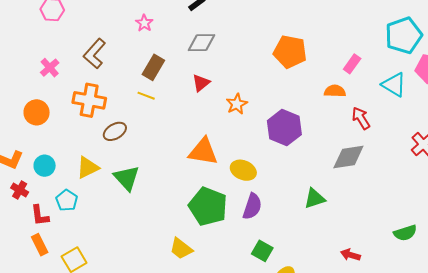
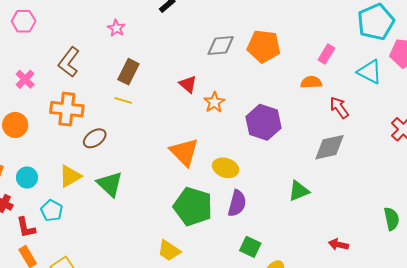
gray diamond: (201, 43) -> (221, 45), moved
red triangle: (201, 83) -> (188, 84), moved, turned -36
orange triangle: (203, 152) -> (184, 152), turned 40
green semicircle: (405, 233) -> (392, 219), turned -80

